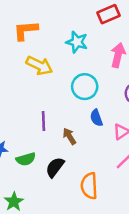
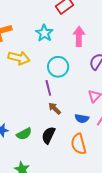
cyan star: (77, 42) -> (44, 33), turned 30
blue semicircle: (96, 118) -> (82, 119), moved, turned -48
purple line: (44, 121) -> (48, 88), moved

